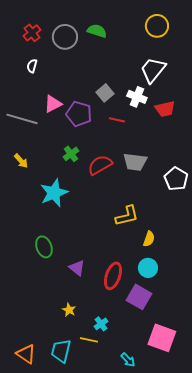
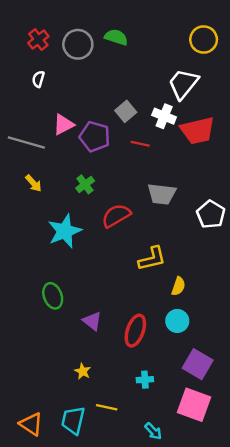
yellow circle: (157, 26) -> (204, 40), moved
red trapezoid: (165, 109) -> (198, 131), size x1.4
yellow arrow: (21, 161) -> (34, 183), moved
red semicircle: (100, 165) -> (116, 216), moved
purple square: (139, 297) -> (198, 364), moved
cyan cross: (101, 324) -> (145, 380), moved, turned 32

